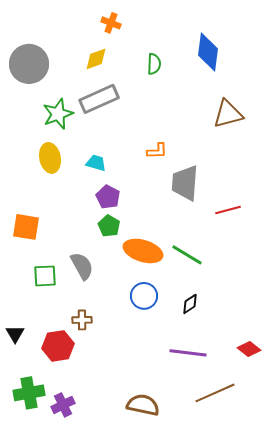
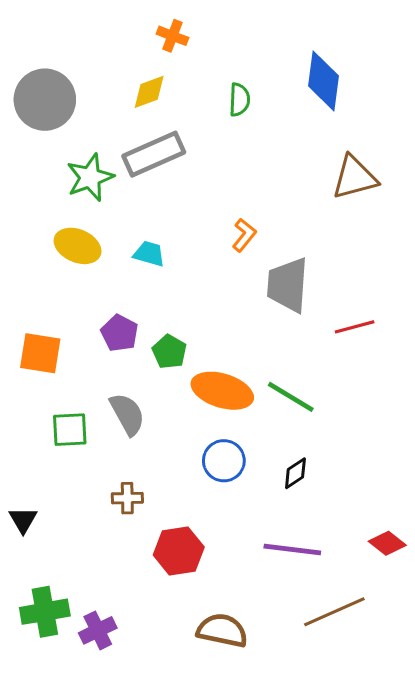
orange L-shape: (157, 151) -> (244, 235), turned -50
yellow ellipse: (50, 158) -> (78, 246), turned -56
purple pentagon: (108, 197) -> (120, 333), moved
red hexagon: (58, 346) -> (179, 551), moved

